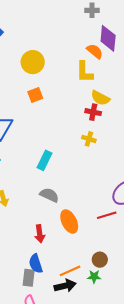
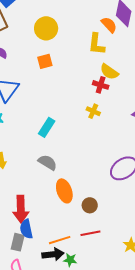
red line: (107, 215) -> (90, 233), moved
red arrow: (40, 234) -> (21, 209), moved, size x1.5
brown circle: (100, 260) -> (90, 205), moved
green star: (94, 277) -> (70, 260), moved

